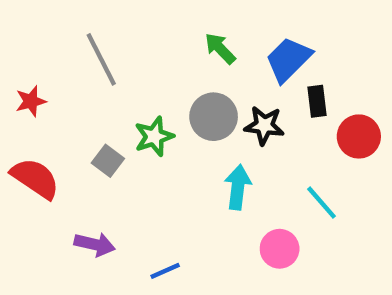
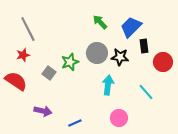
gray line: (101, 59) -> (28, 29), moved
red star: (31, 101) -> (23, 55), moved
pink circle: (280, 249) -> (119, 118), moved

